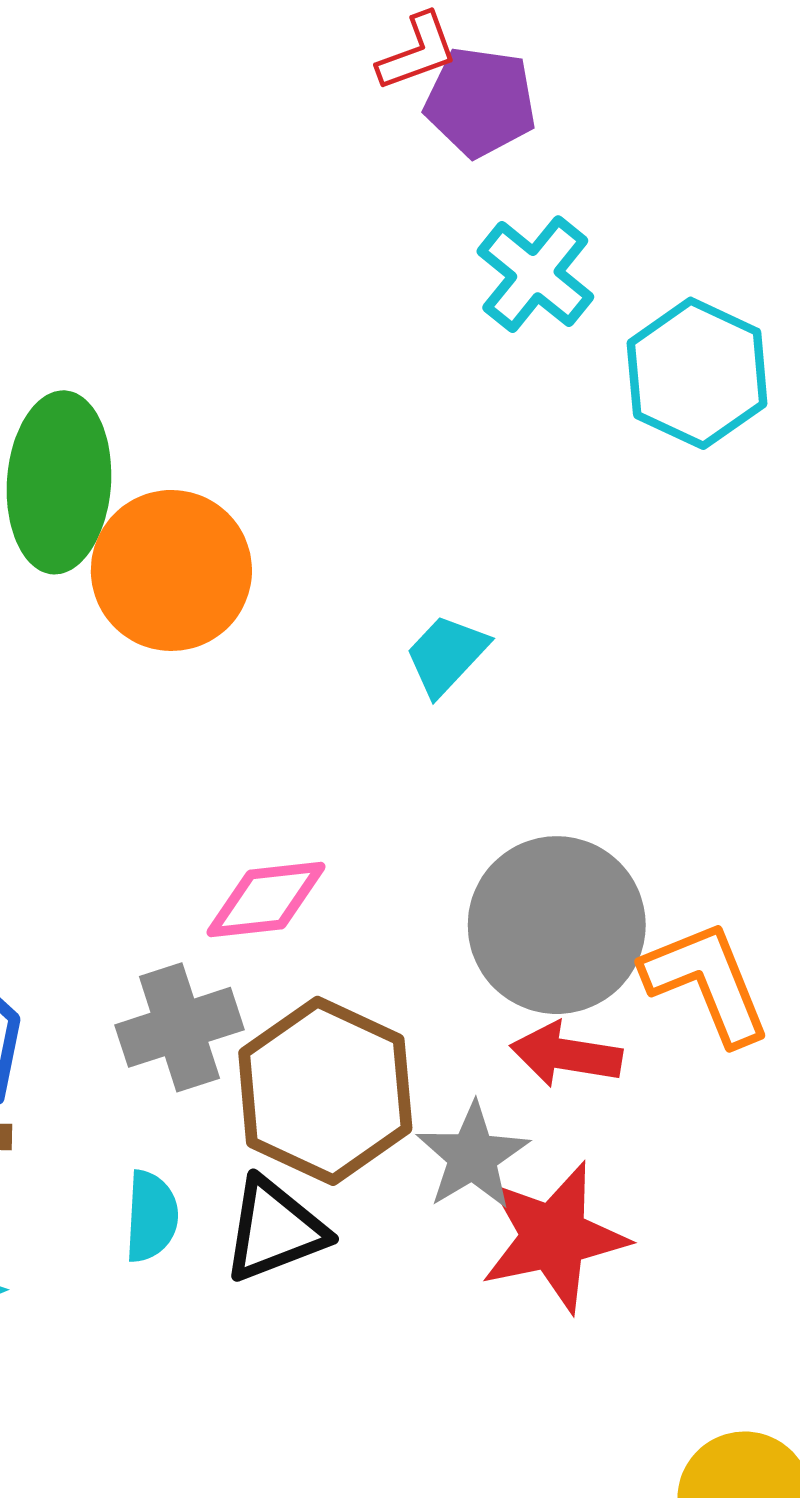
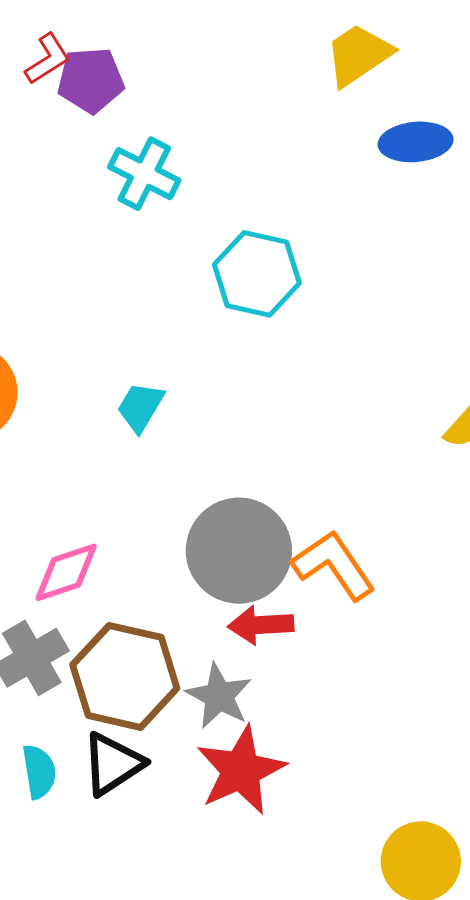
cyan hexagon: (697, 373) -> (257, 274), moved
red star: (554, 1237) -> (241, 770), moved

